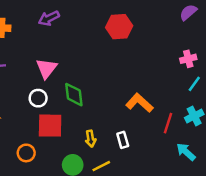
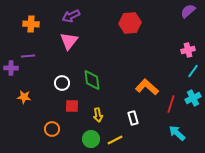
pink triangle: (46, 68) -> (69, 41), moved
red square: (50, 126) -> (72, 106), size x0.6
yellow arrow: (91, 139) -> (98, 115), moved
cyan arrow: (186, 152) -> (177, 133), moved

